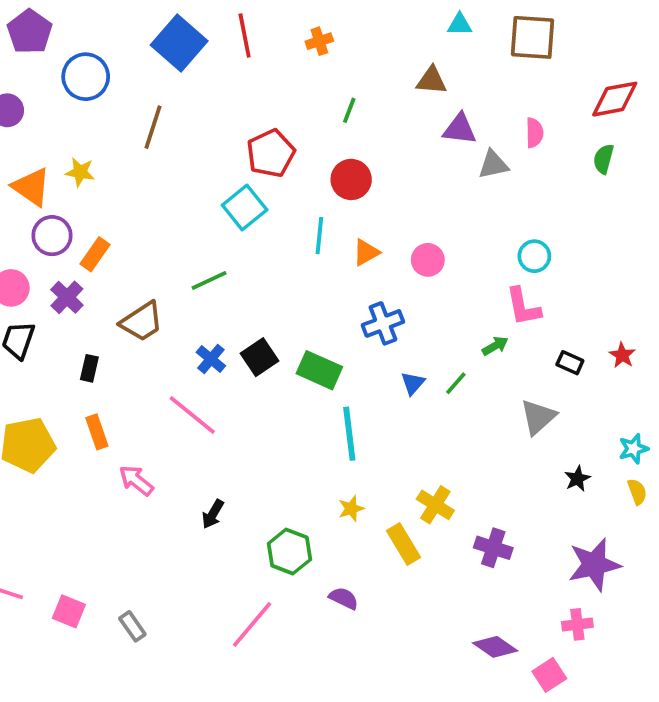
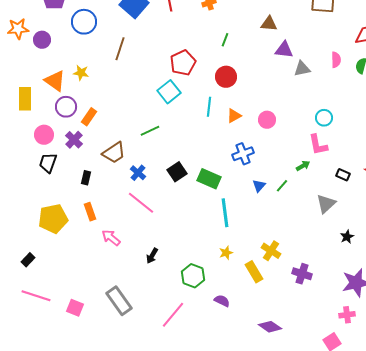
pink semicircle: (534, 133) -> (336, 60), moved
blue cross: (211, 359) -> (138, 173), moved
gray rectangle: (132, 626) -> (119, 301), moved, size x1.8
purple diamond: (495, 647) -> (270, 327), moved

